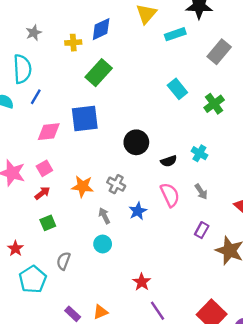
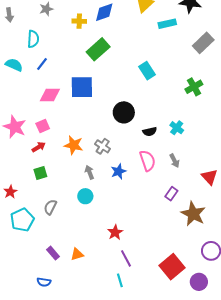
cyan semicircle: (22, 69) -> (33, 39), size x0.7
cyan rectangle: (177, 89) -> (147, 71), moved

